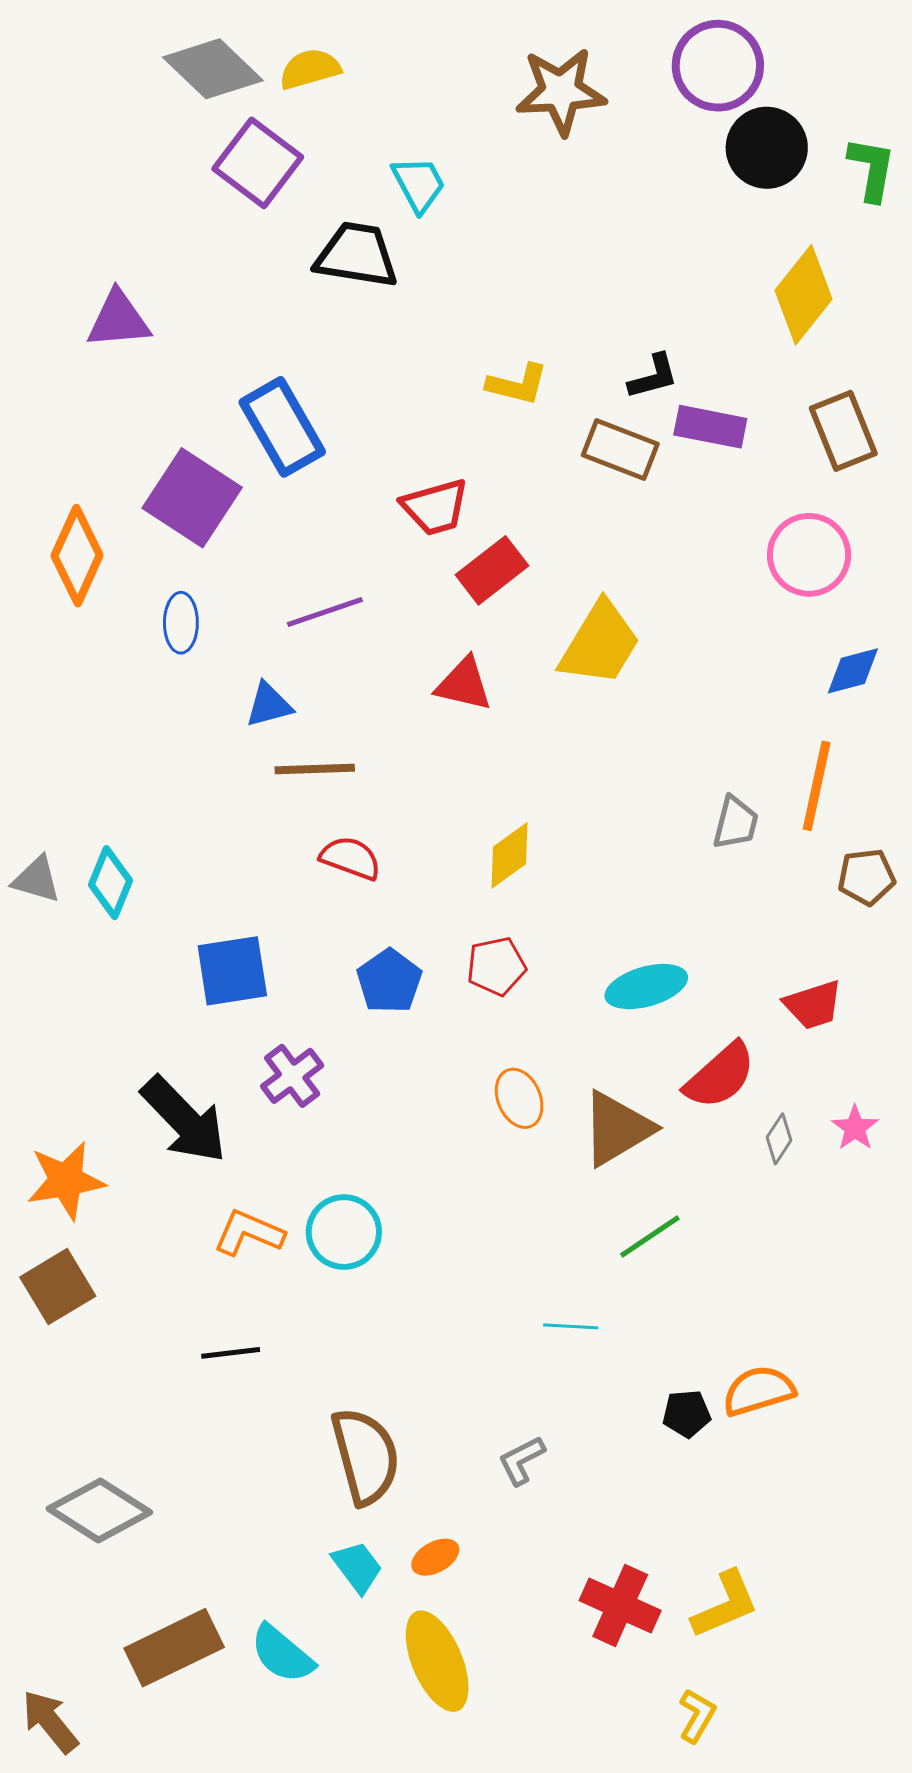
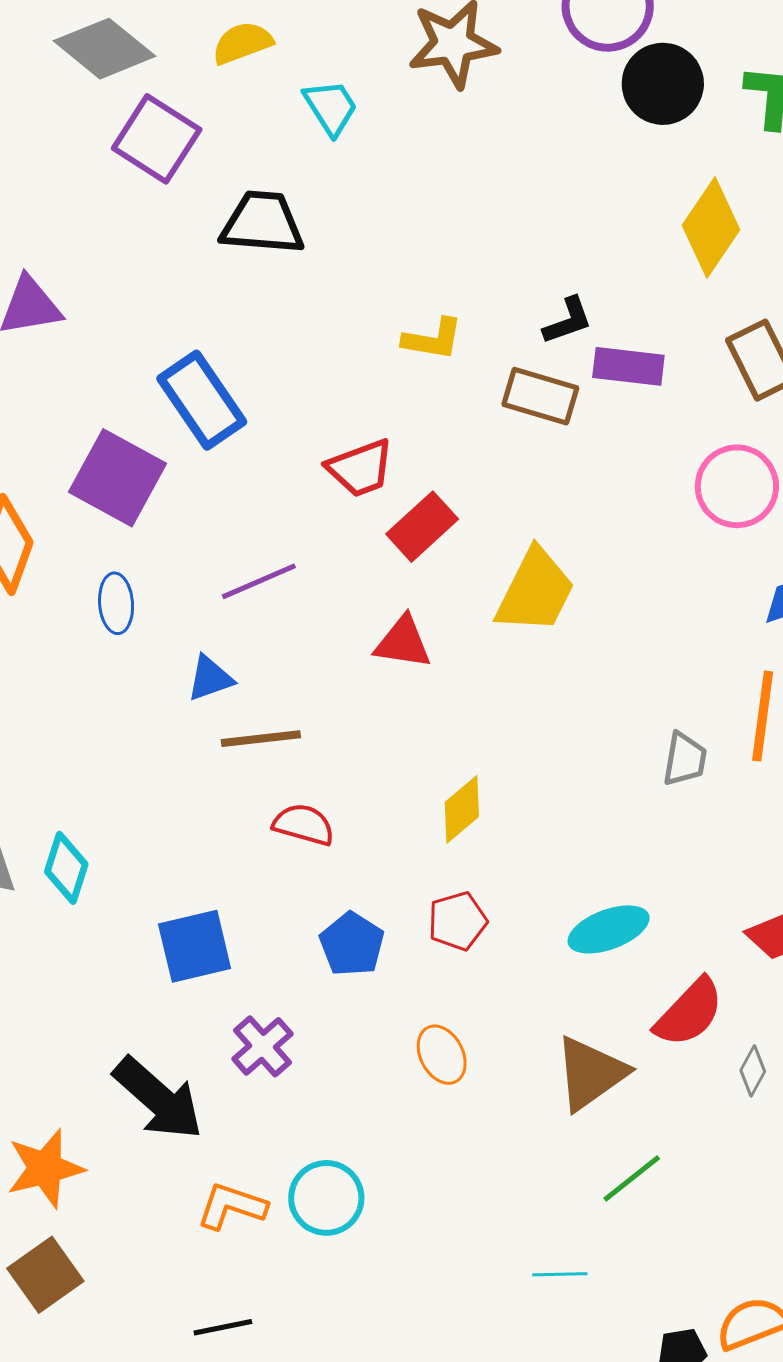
yellow semicircle: (310, 69) -> (242, 43), moved
cyan trapezoid: (419, 184) -> (331, 107), moved
orange ellipse: (519, 1098) -> (442, 1055), moved

